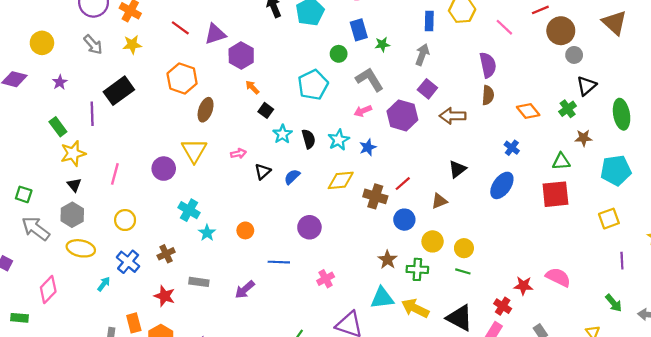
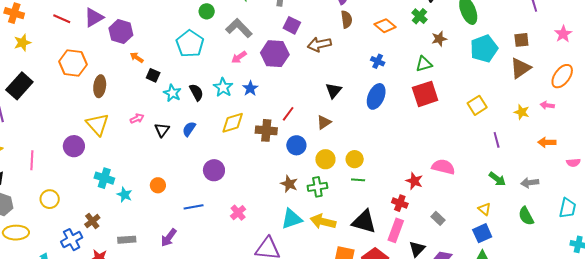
cyan pentagon: (616, 170) -> (484, 49), moved
blue cross: (128, 262) -> (72, 240), moved, turned 35
red star: (523, 286) -> (414, 181), turned 30

